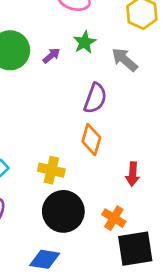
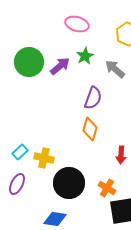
purple arrow: (51, 56) -> (60, 66), size x1.5
yellow cross: (51, 170) -> (44, 158), moved

